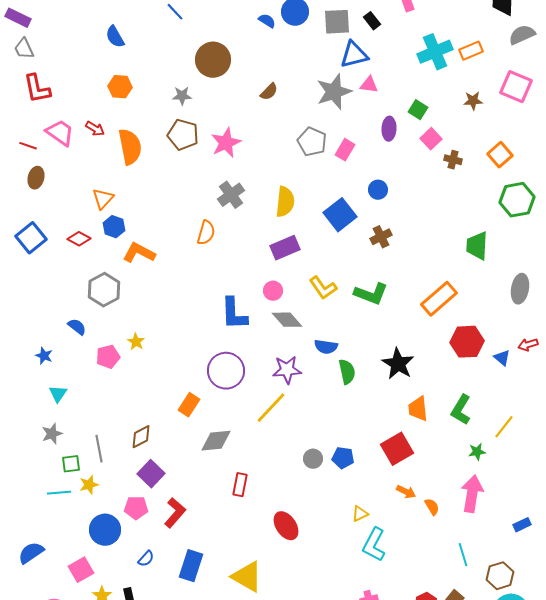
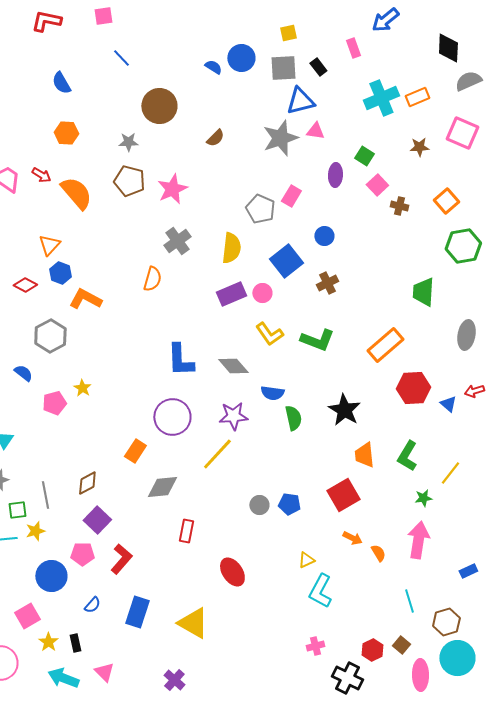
gray pentagon: (312, 142) -> (260, 209), moved
orange semicircle: (130, 147) -> (76, 193), turned -30
pink circle: (273, 291) -> (262, 293), moved

